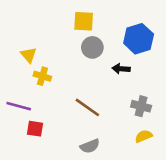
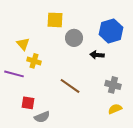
yellow square: (84, 21) -> (55, 20), moved
purple line: (19, 106) -> (14, 74), moved
gray semicircle: (90, 146) -> (42, 117), moved

